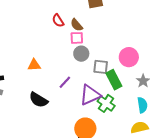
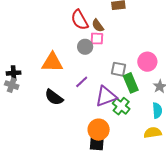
red semicircle: (58, 21) -> (80, 20), size x1.5
gray circle: (81, 54) -> (85, 47), moved
orange triangle: (34, 65) -> (52, 62), size x1.6

